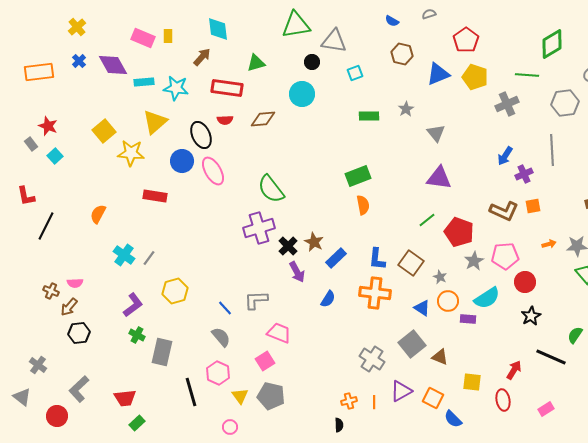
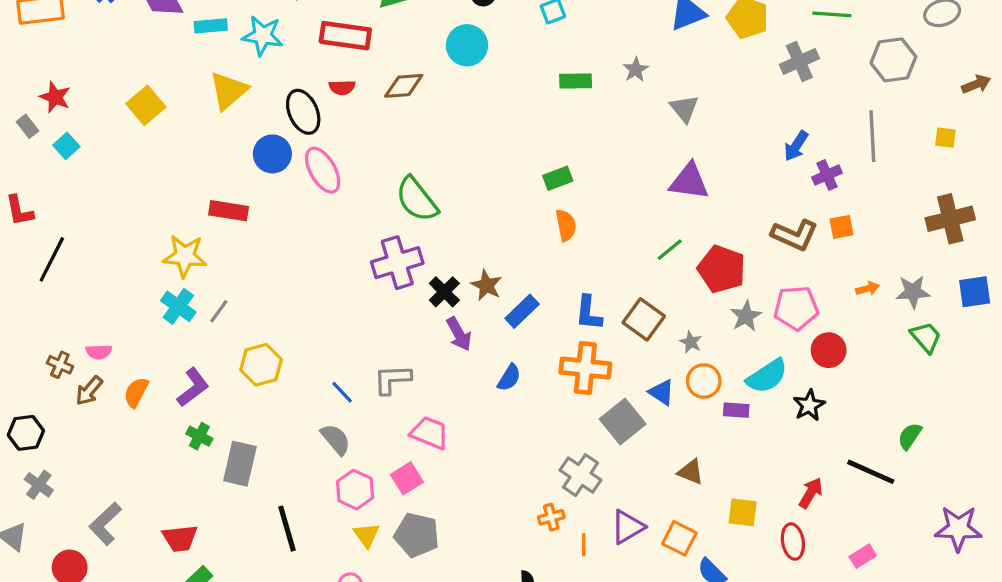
yellow star: (131, 153) -> (185, 256), moved
green rectangle: (358, 176) -> (558, 178), size x0.7
orange semicircle: (98, 214) -> (136, 392), moved
black star: (531, 316) -> (809, 405), moved
black hexagon: (79, 333) -> (26, 433), moved
gray square: (412, 344) -> (623, 422), moved
pink hexagon: (218, 373) -> (355, 490), moved
orange cross: (349, 401) -> (551, 517), moved

